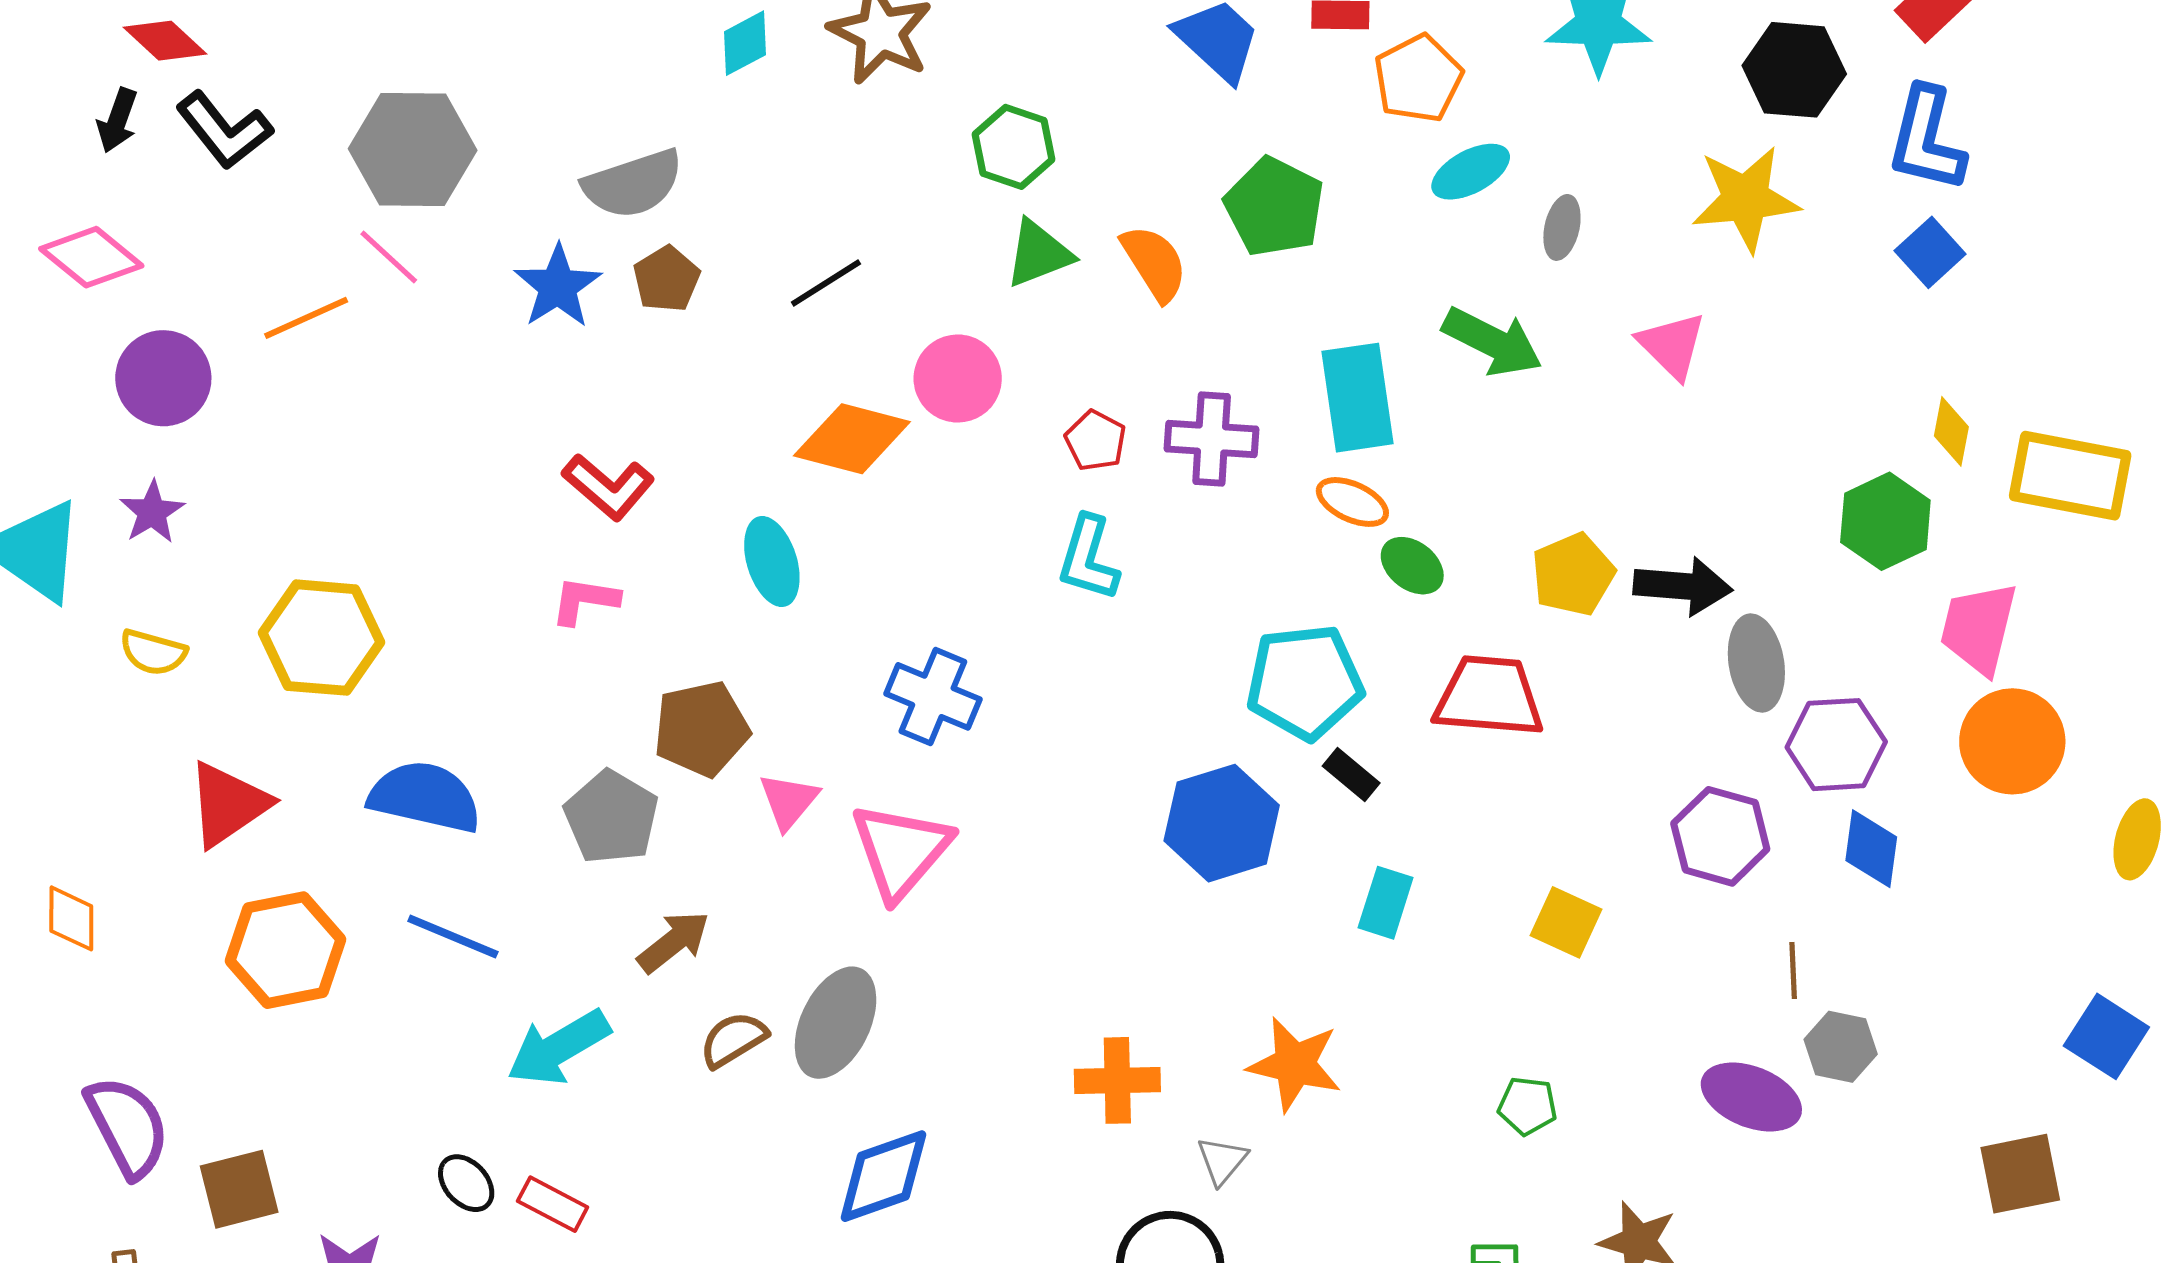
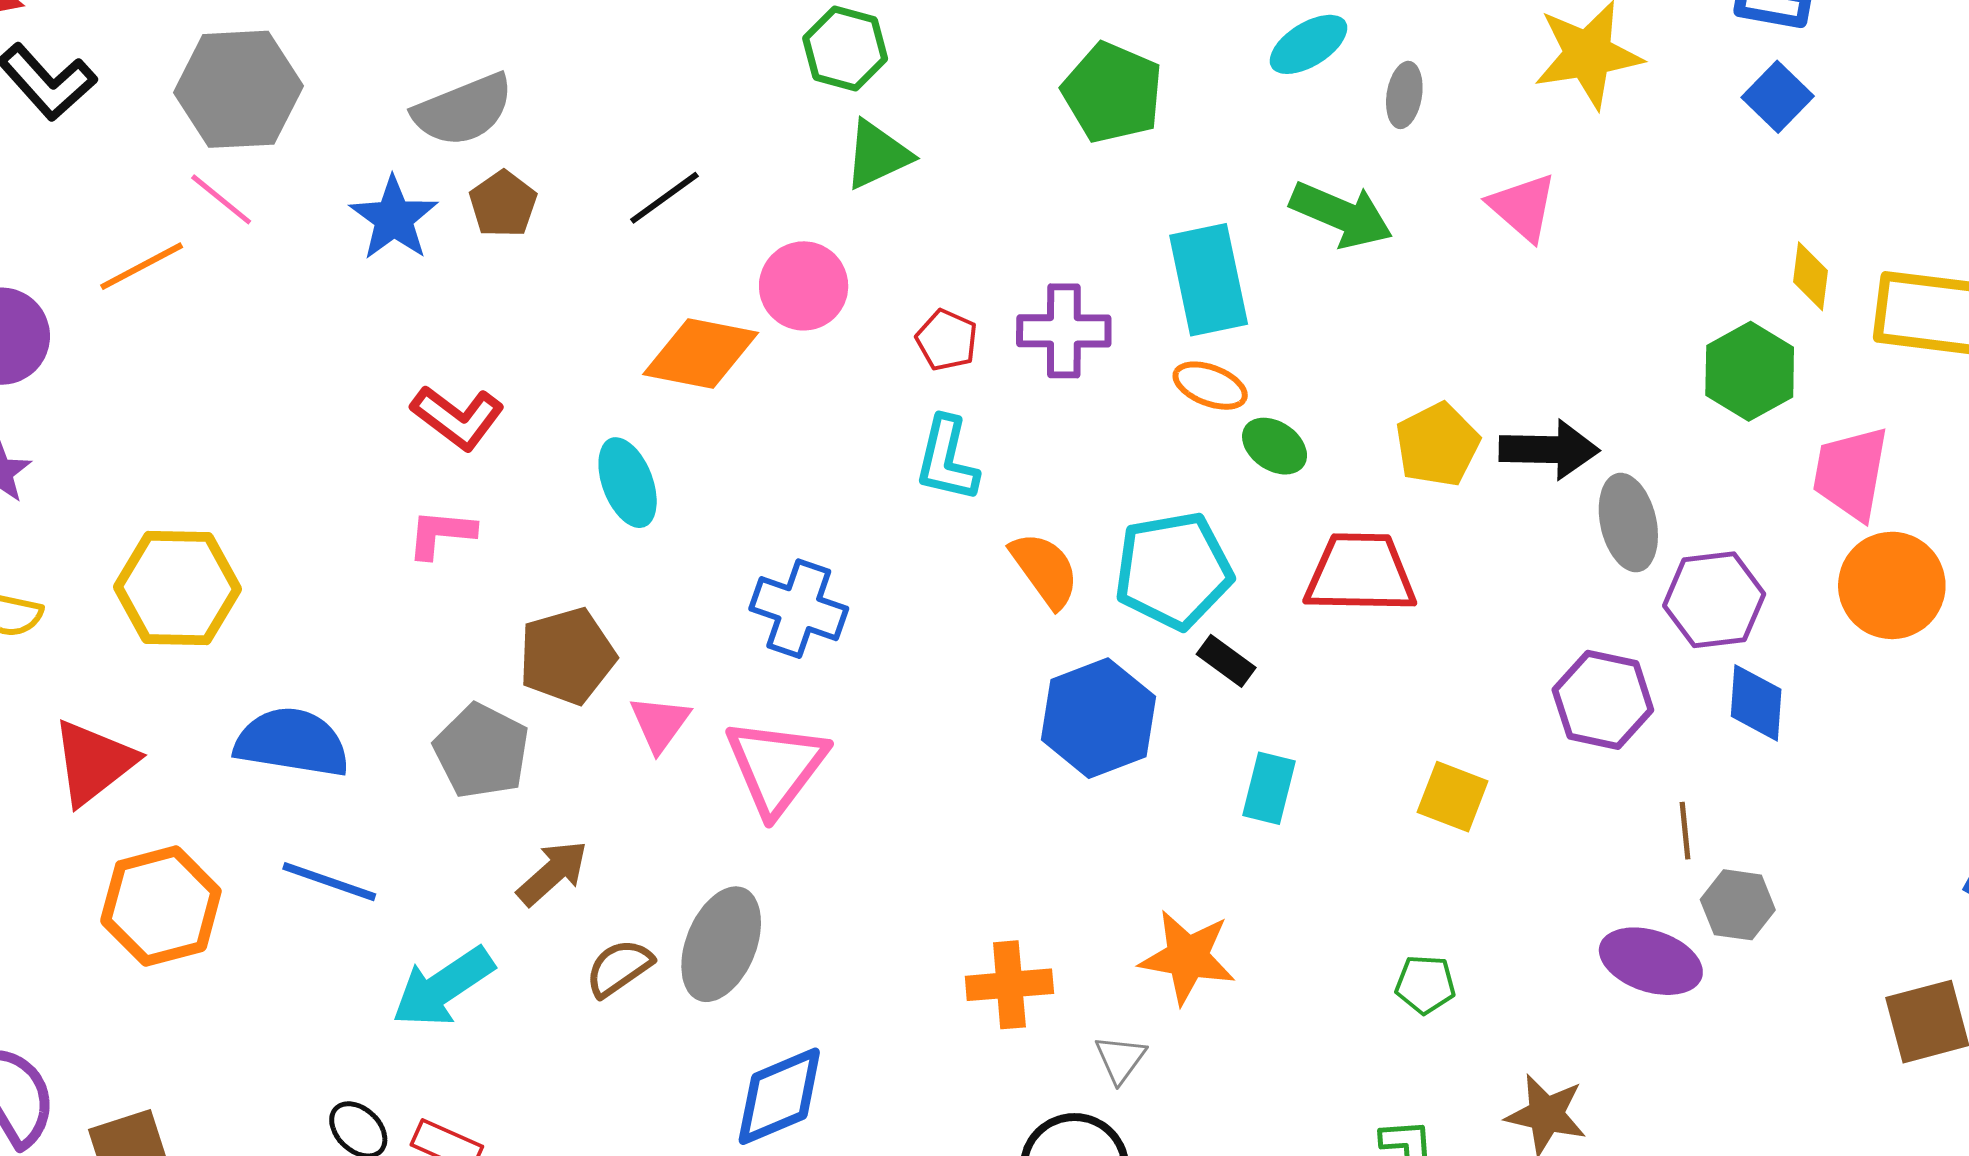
orange semicircle: (1154, 263) -> (1045, 570), moved

